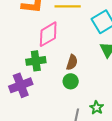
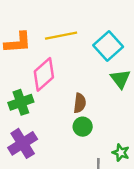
green cross: (36, 61) -> (21, 102), moved

